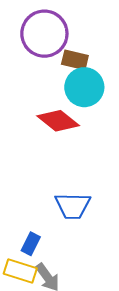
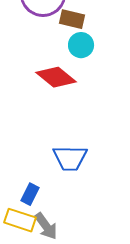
cyan circle: (84, 87) -> (81, 45), size x0.7

